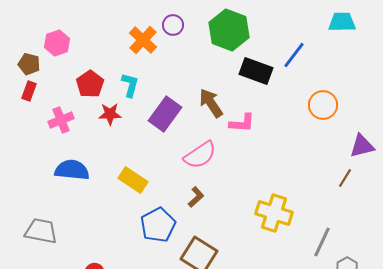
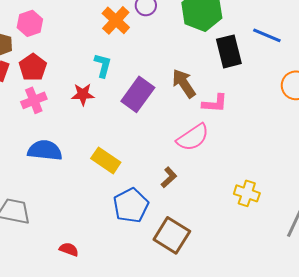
blue line: (294, 55) -> (267, 35), turned 76
black rectangle: (256, 71) -> (229, 51), turned 56
red pentagon: (90, 84) -> (33, 67), moved
pink semicircle: (200, 155) -> (193, 137), moved
yellow cross: (274, 213) -> (247, 193), size x0.7

